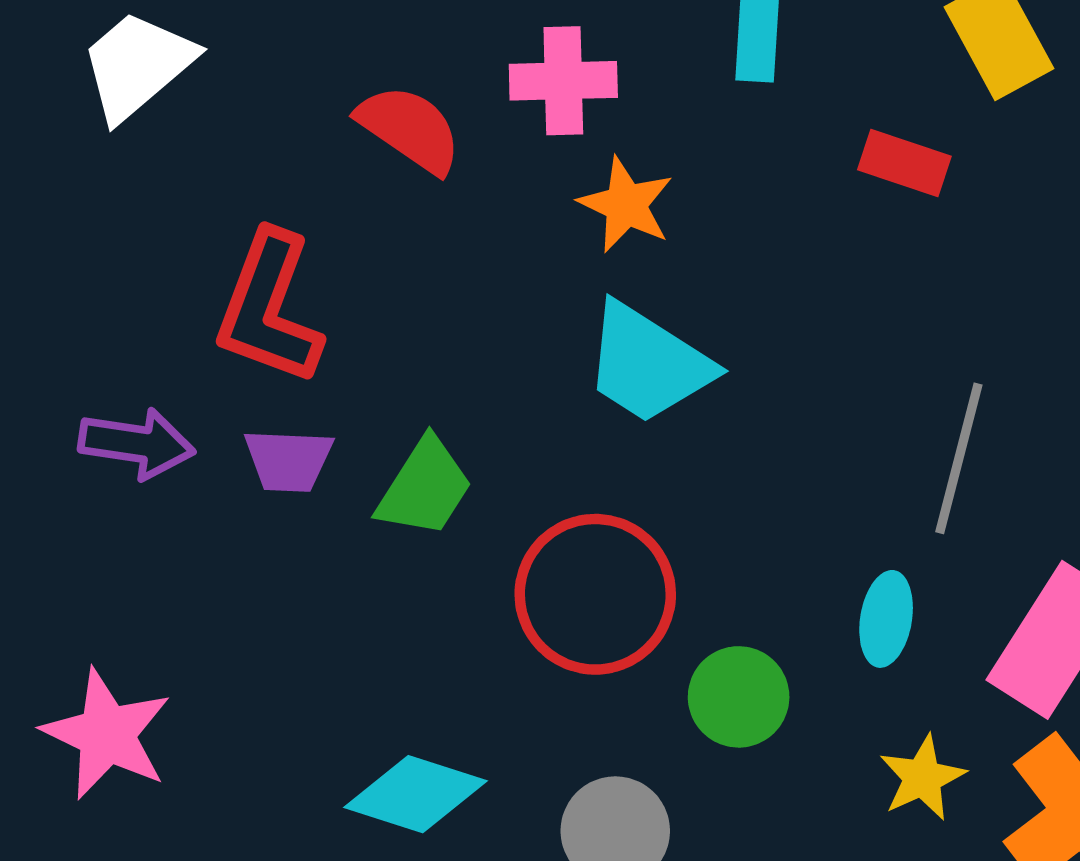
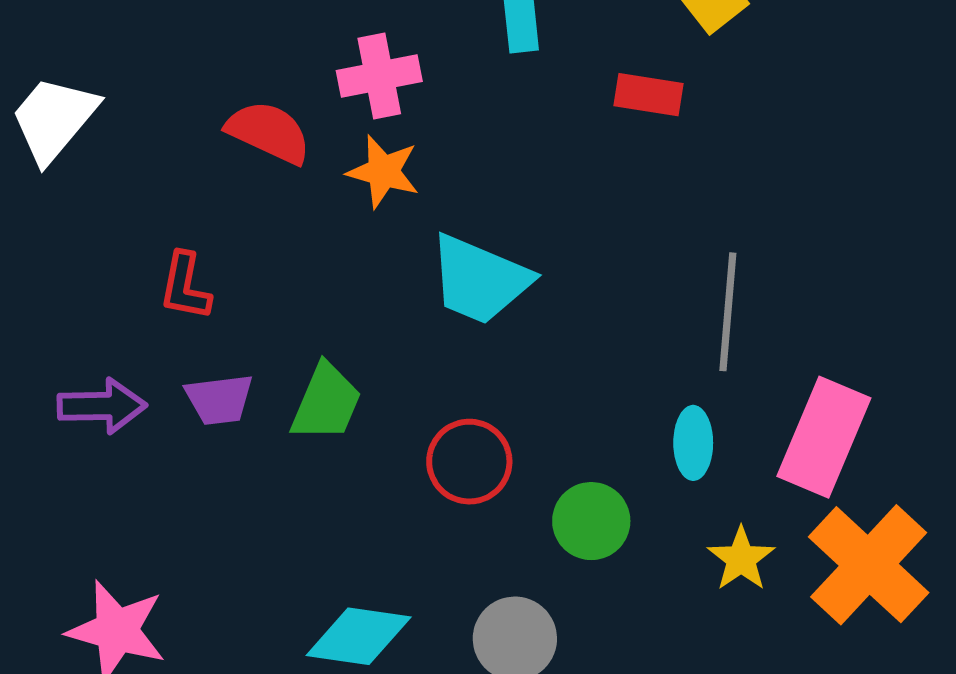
orange star: (626, 205) -> (383, 172), moved
red L-shape: (269, 308) -> (185, 286), size x0.6
red circle: (595, 594) -> (469, 462), size x0.7

